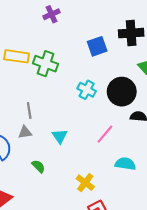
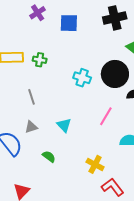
blue square: (97, 46) -> (69, 23), moved, turned 30
green cross: (45, 64) -> (40, 60), size x0.6
gray line: (29, 110) -> (31, 97), moved

